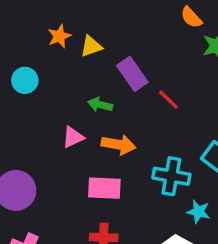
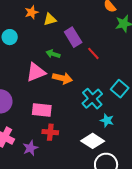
pink triangle: (73, 137) -> (36, 72), size x1.5
cyan cross: (171, 176) -> (92, 99), turned 35
pink rectangle: (104, 188) -> (42, 110), moved

